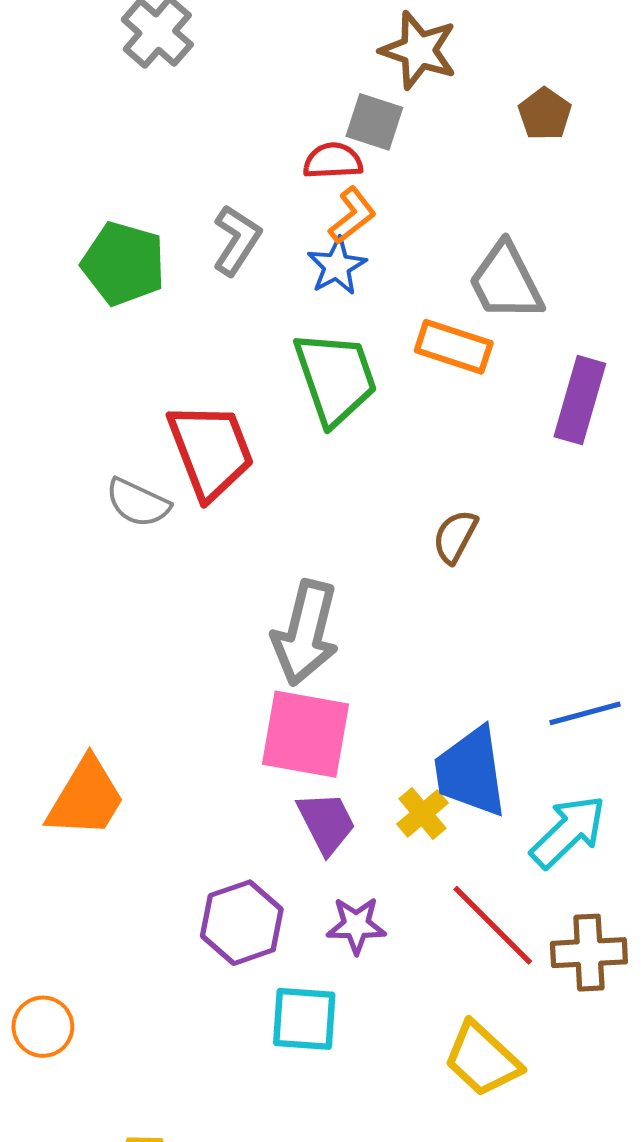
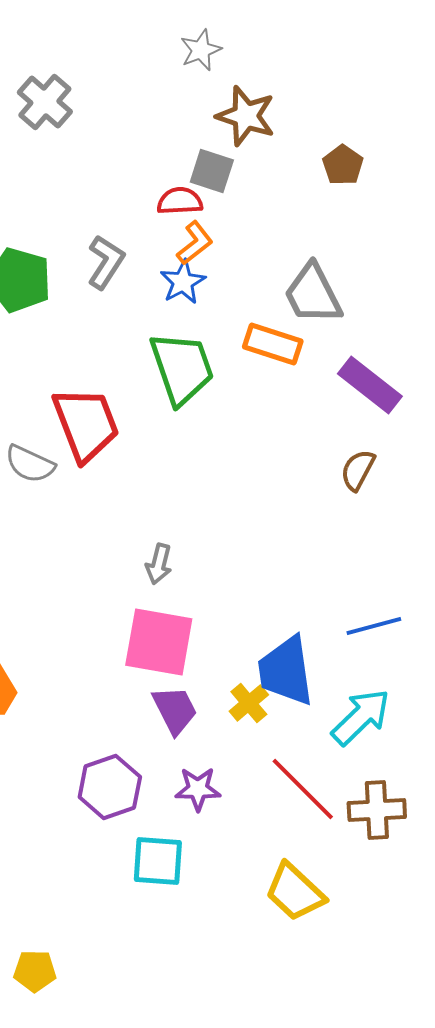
purple rectangle: (580, 400) -> (370, 385), turned -68
brown semicircle: (455, 537) -> (358, 470), moved
gray arrow: (306, 633) -> (159, 564), size x0.5

